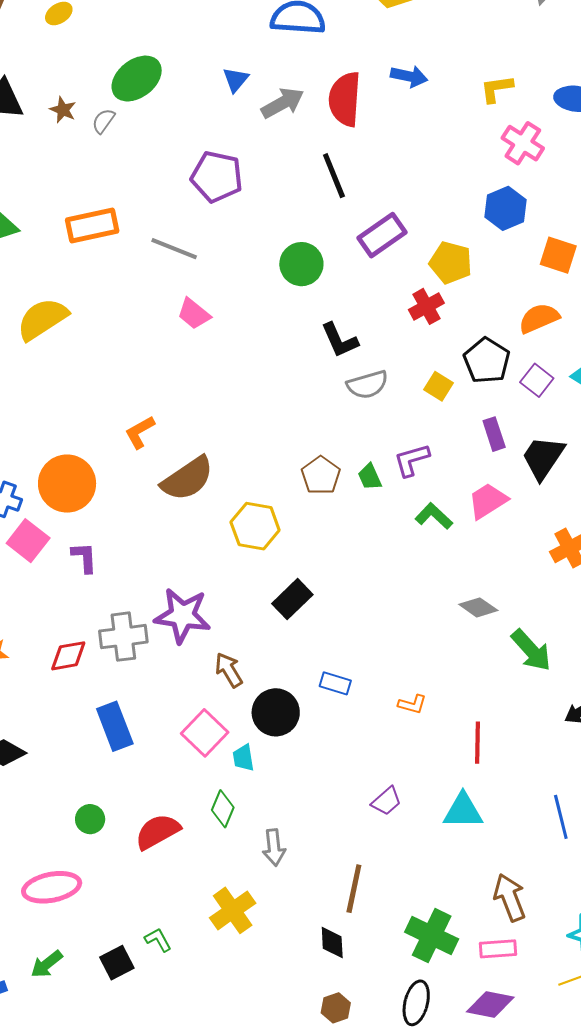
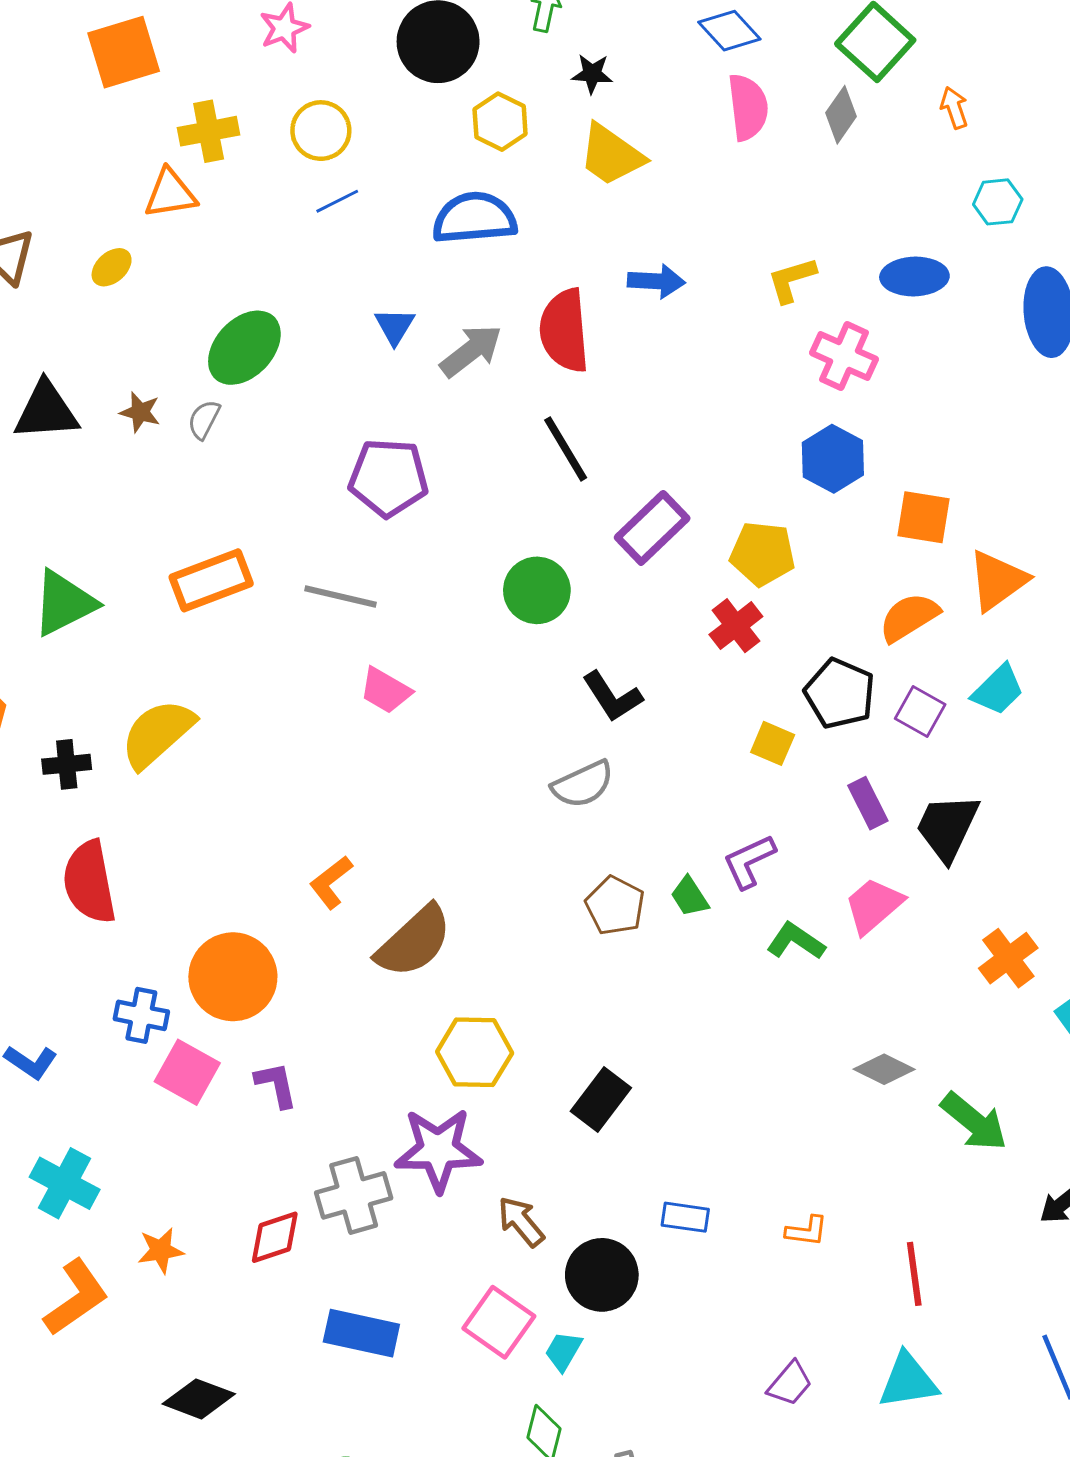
gray semicircle: (367, 385) -> (583, 784), moved
yellow hexagon: (255, 526) -> (475, 1052), moved
blue rectangle: (115, 726) -> (361, 1333), turned -48
cyan trapezoid: (243, 758) -> (563, 1351), turned 48

